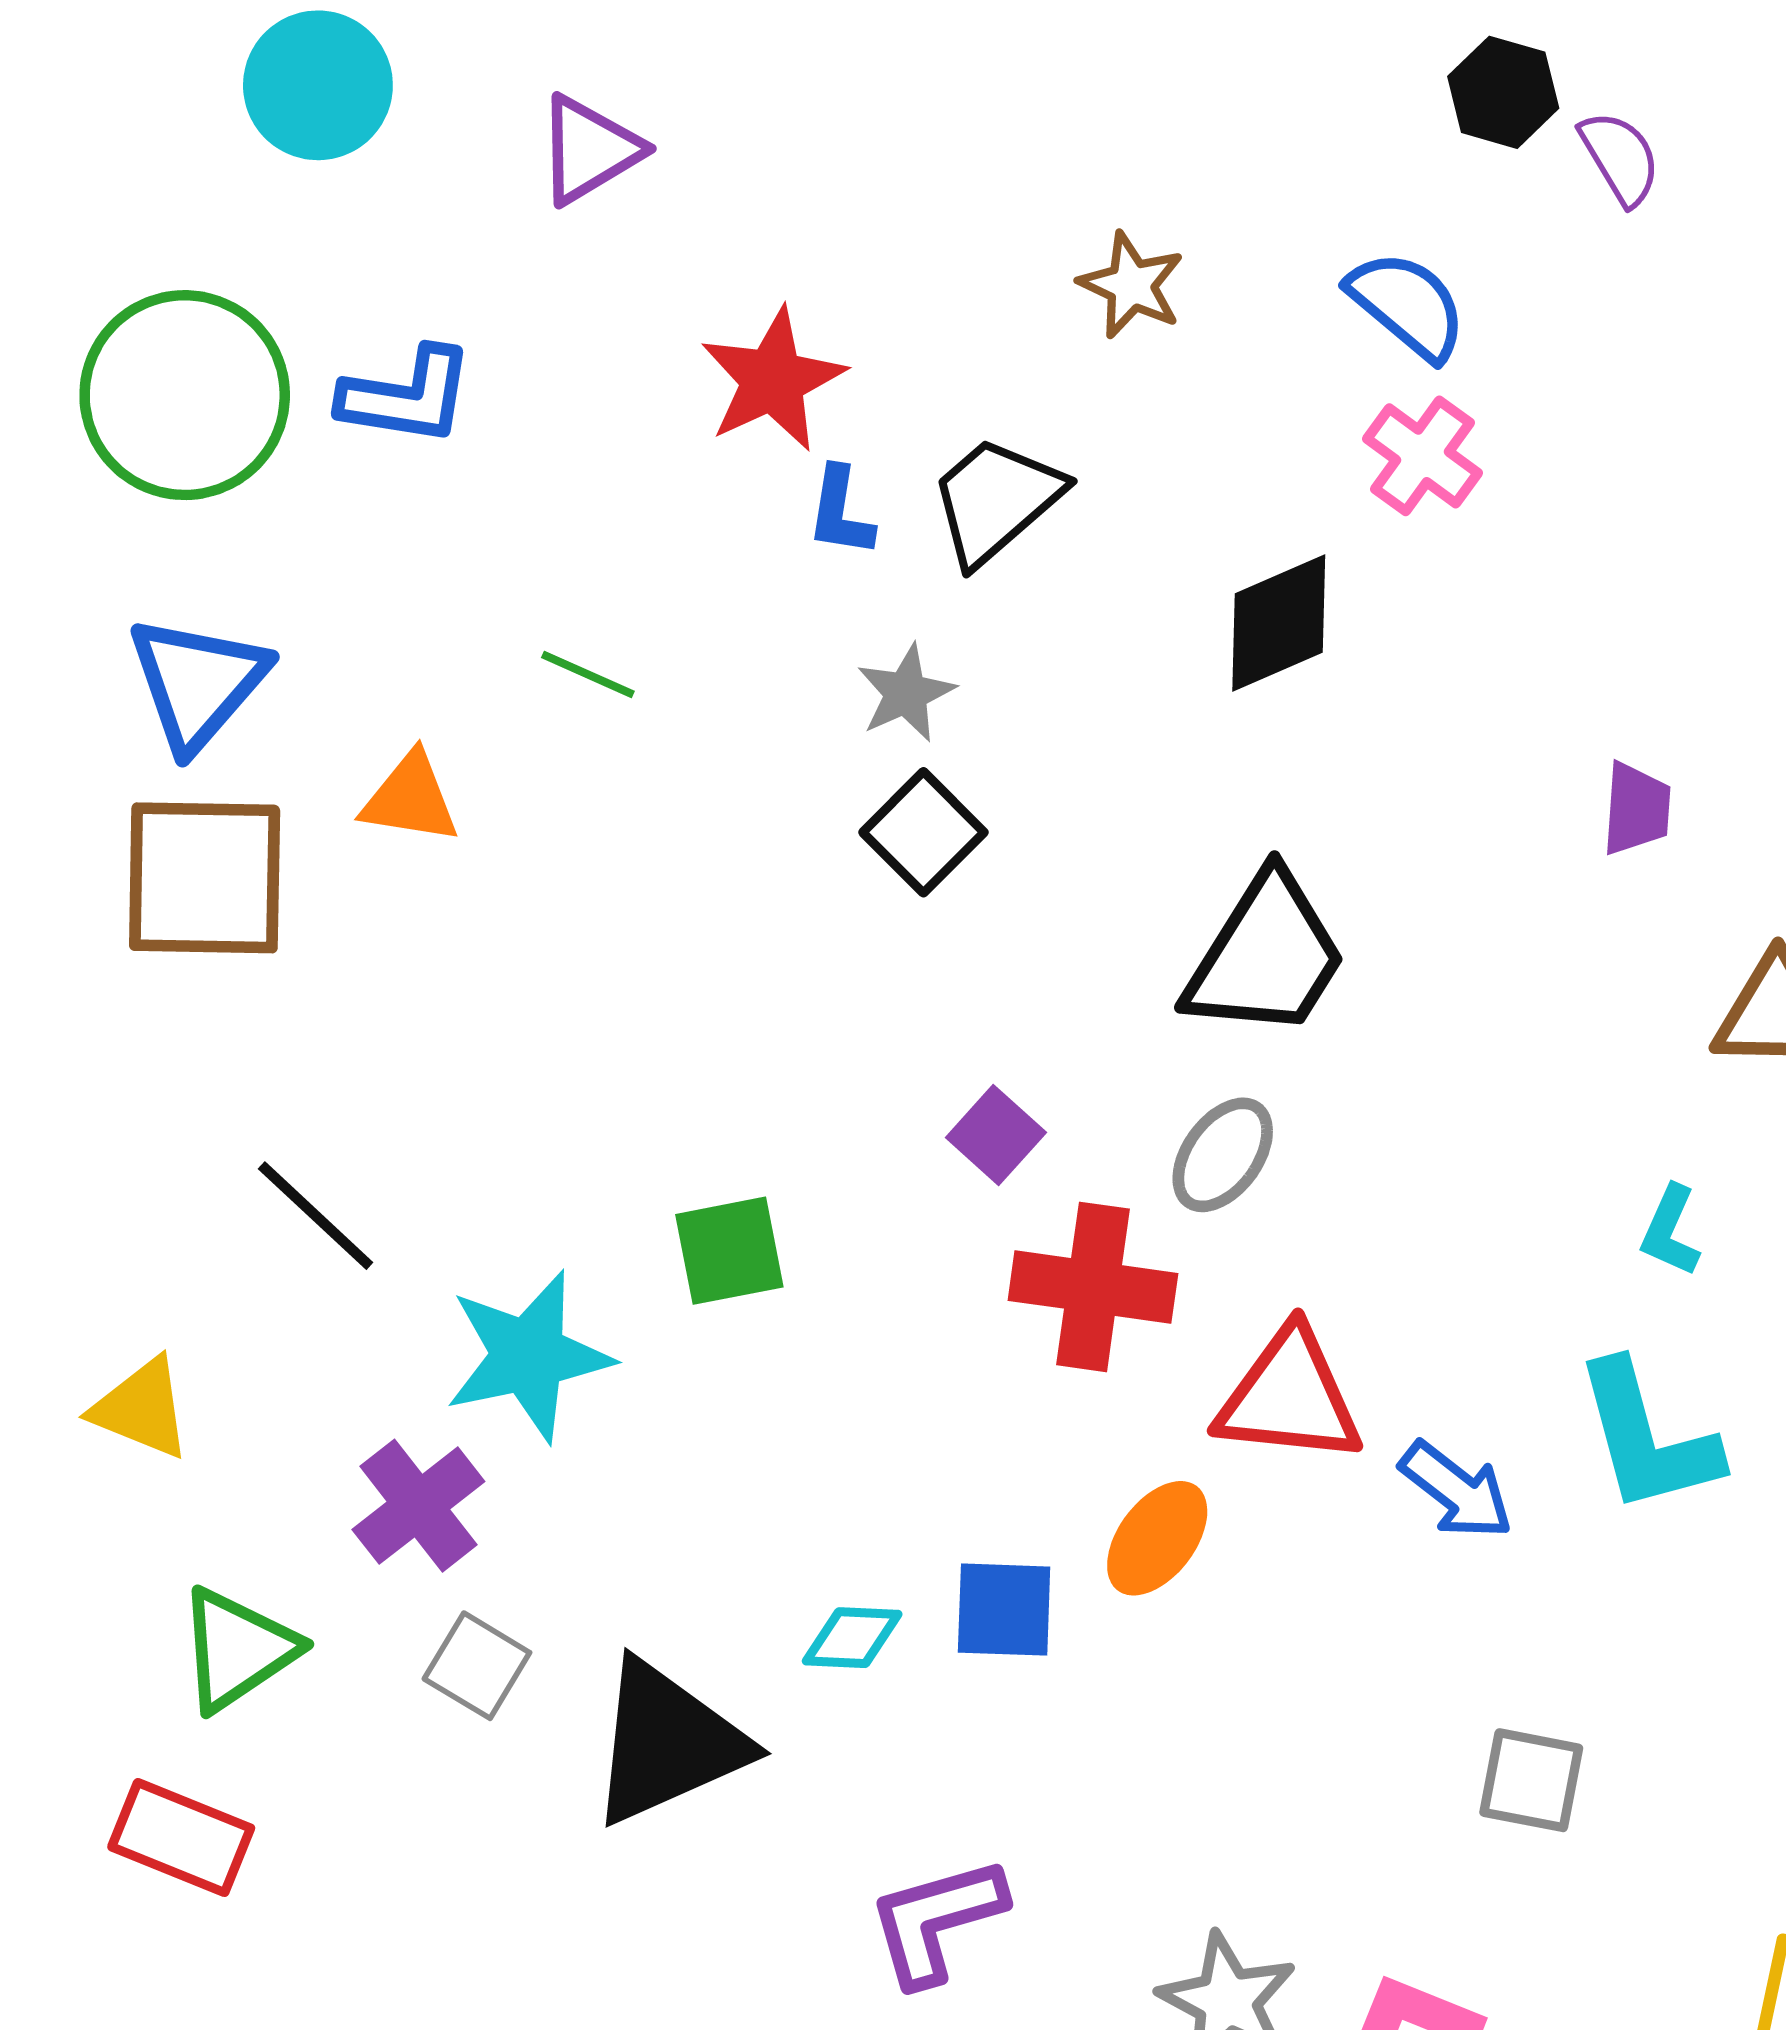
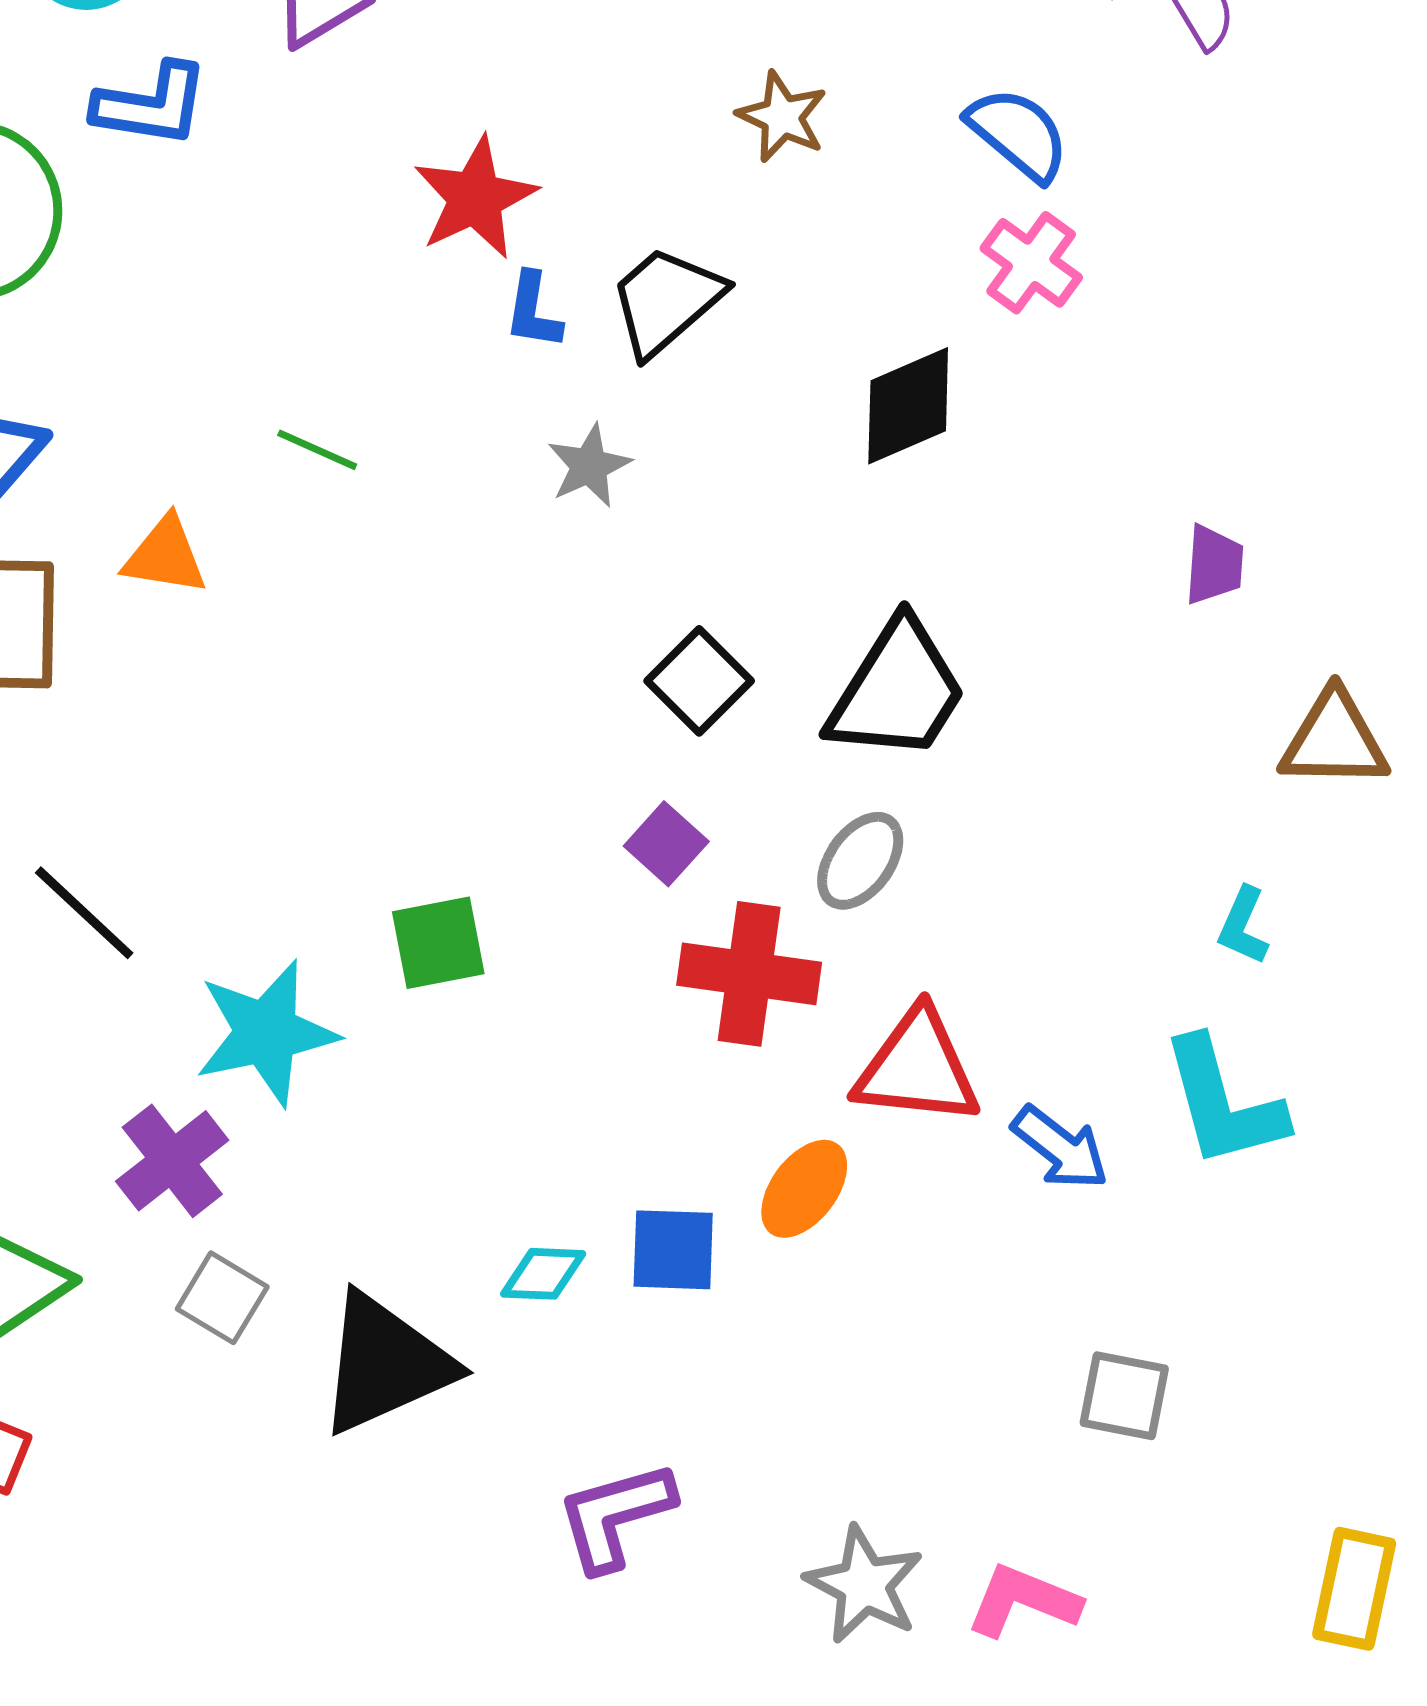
blue L-shape: (407, 396) -> (151, 105), moved
black square: (923, 832) -> (699, 681), moved

